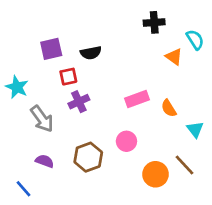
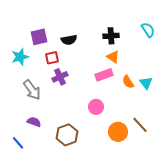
black cross: (154, 22) -> (111, 36), moved
orange triangle: (174, 57) -> (113, 57), moved
cyan star: (17, 87) -> (20, 57), moved, turned 30
cyan triangle: (195, 129) -> (146, 83), moved
brown hexagon: (88, 157) -> (67, 135), moved

